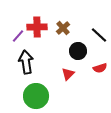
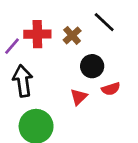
black line: (99, 35) -> (104, 22), moved
red semicircle: (100, 68) -> (111, 89), moved

